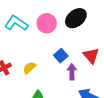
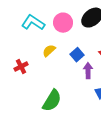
yellow semicircle: (29, 68) -> (49, 51), moved

